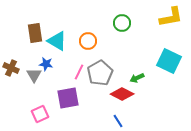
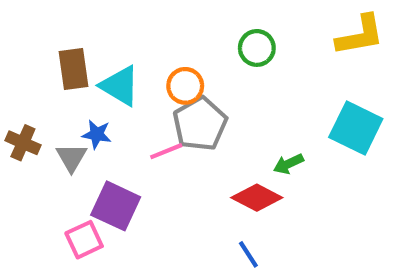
pink line: (79, 72) -> (166, 151), turned 42
gray pentagon: (100, 73) -> (200, 124), moved
purple square: (68, 98) -> (116, 206), moved, turned 35

